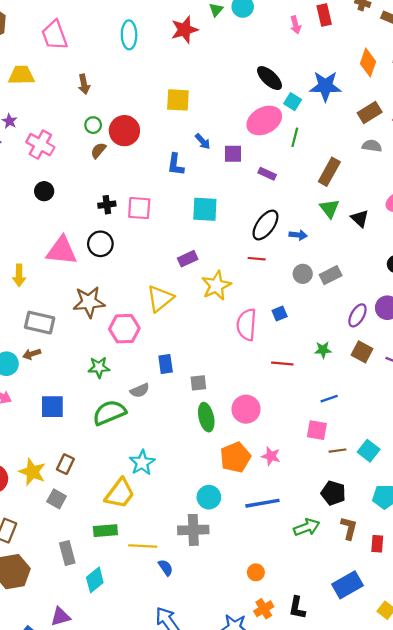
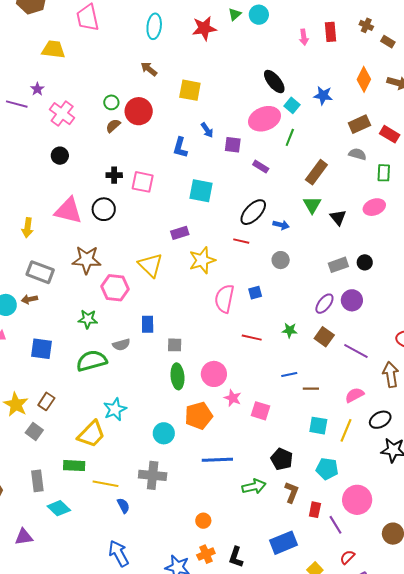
brown arrow: (84, 84) -> (149, 69), moved, turned 132
blue star: (325, 86) -> (323, 95), size x0.7
gray rectangle: (331, 275) -> (338, 265), moved
yellow triangle: (160, 299) -> (150, 265), turned -44
pink square: (317, 430) -> (260, 411), moved
brown line: (337, 451) -> (311, 389), moved
cyan square: (369, 451) -> (318, 426), turned -36
pink star: (271, 456) -> (233, 398), moved
cyan circle: (209, 497) -> (164, 433), moved
cyan diamond: (95, 580) -> (59, 508), turned 75

